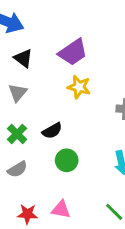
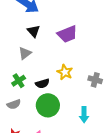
yellow star: (79, 87) -> (65, 72), moved
green circle: (67, 160) -> (48, 105), size x1.5

